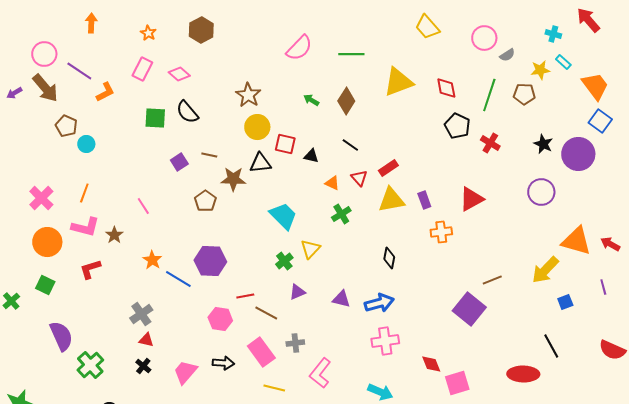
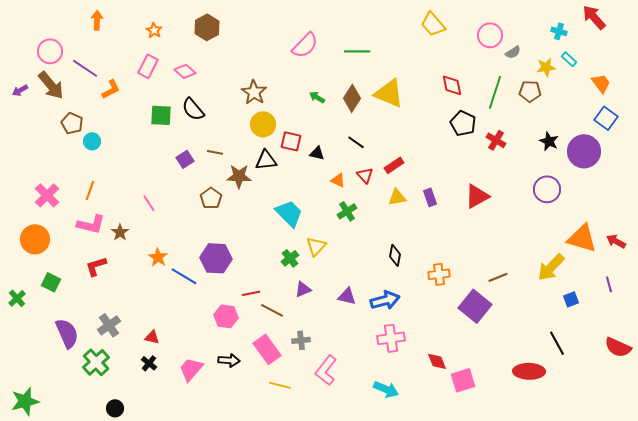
yellow triangle: (398, 82) -> (389, 93), moved, turned 44
orange trapezoid: (595, 86) -> (601, 83), size x0.7
yellow triangle: (391, 200) -> (397, 197), size x0.7
orange cross: (441, 232) -> (439, 274), moved
orange circle: (47, 242) -> (35, 239), moved
gray cross: (141, 314) -> (109, 325), moved

